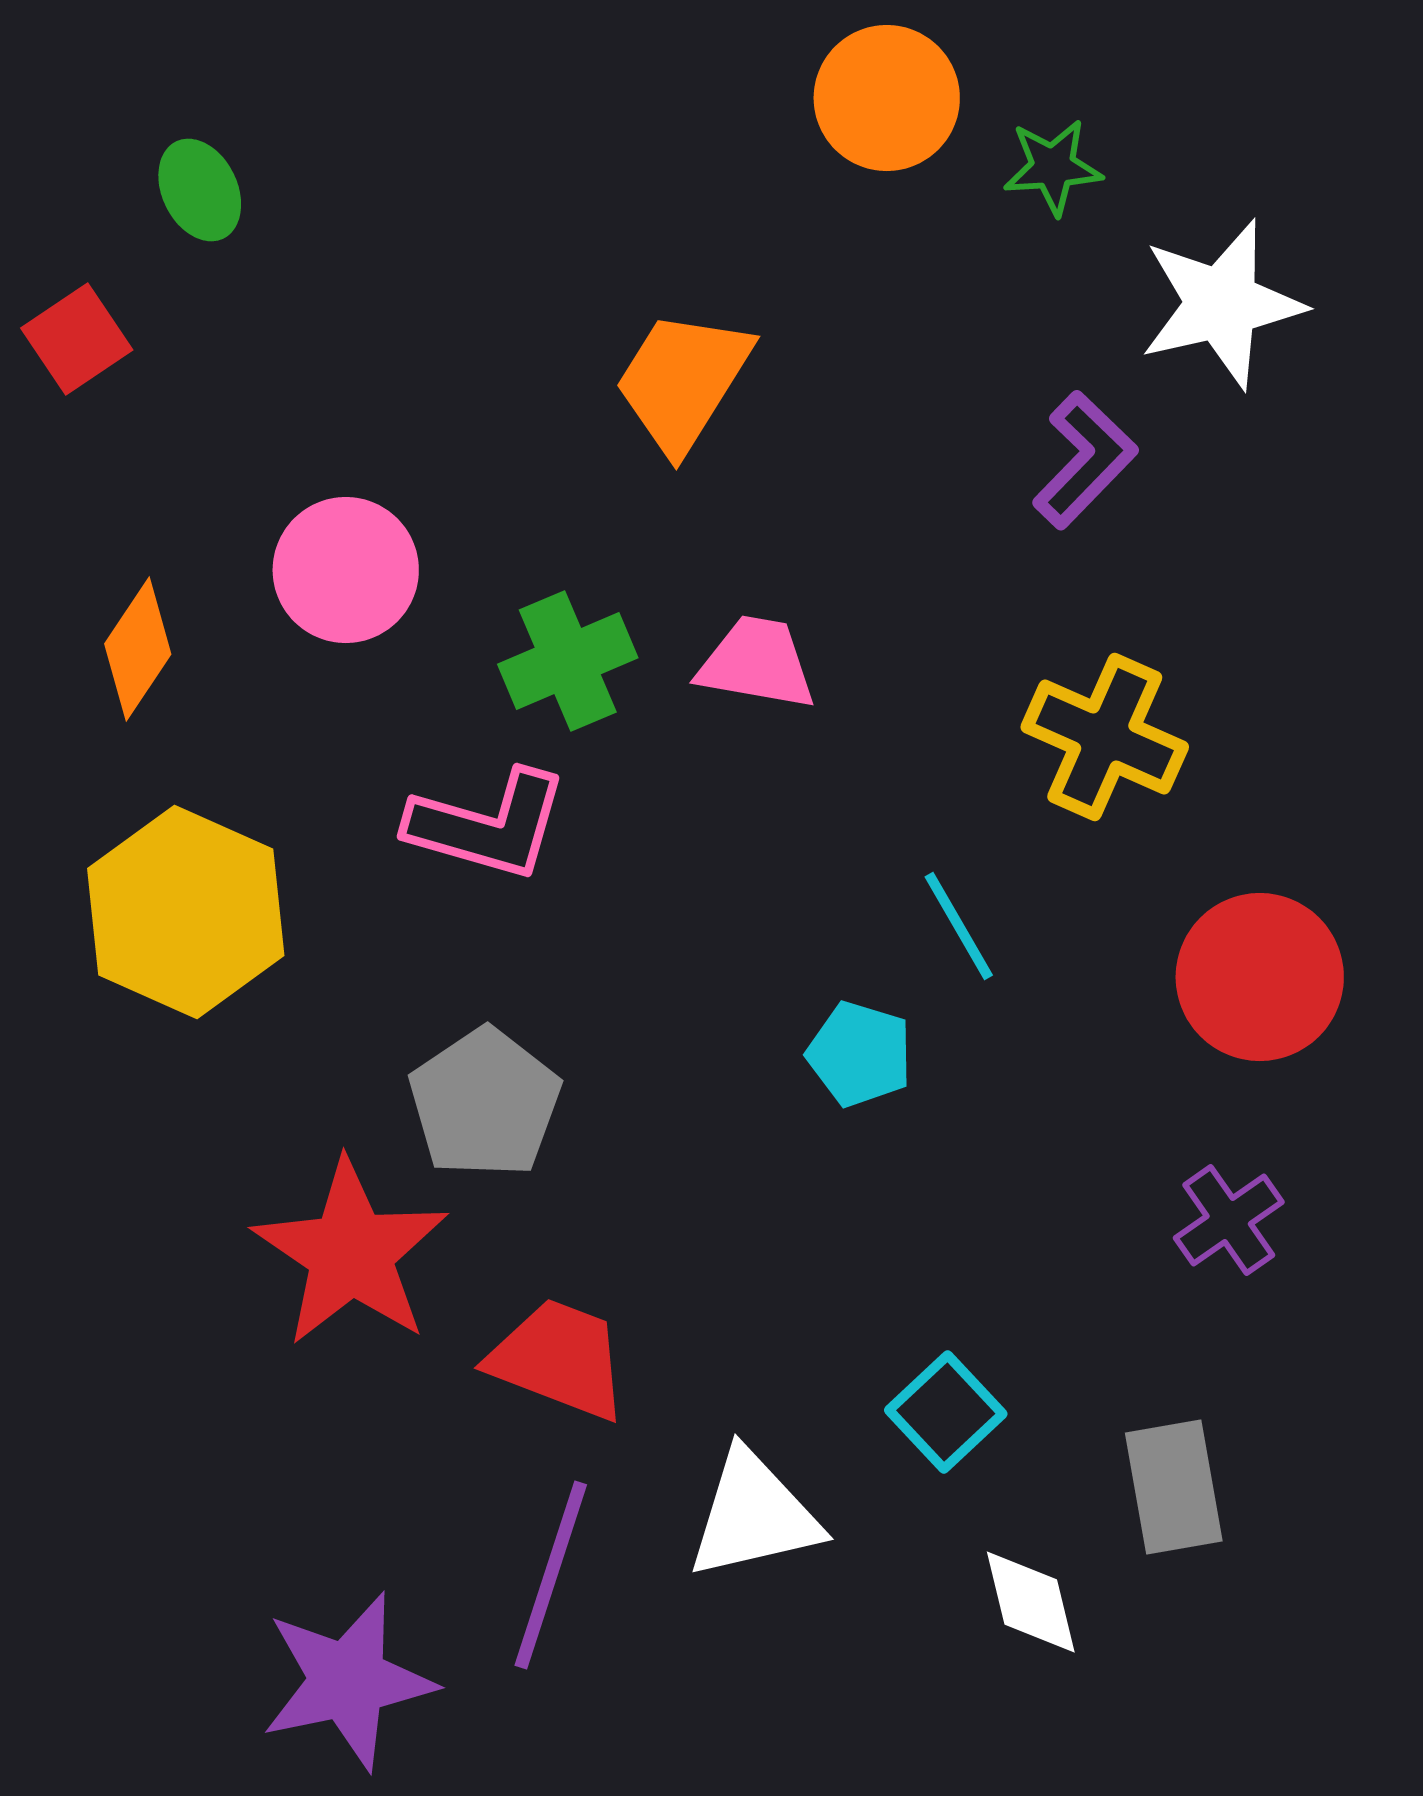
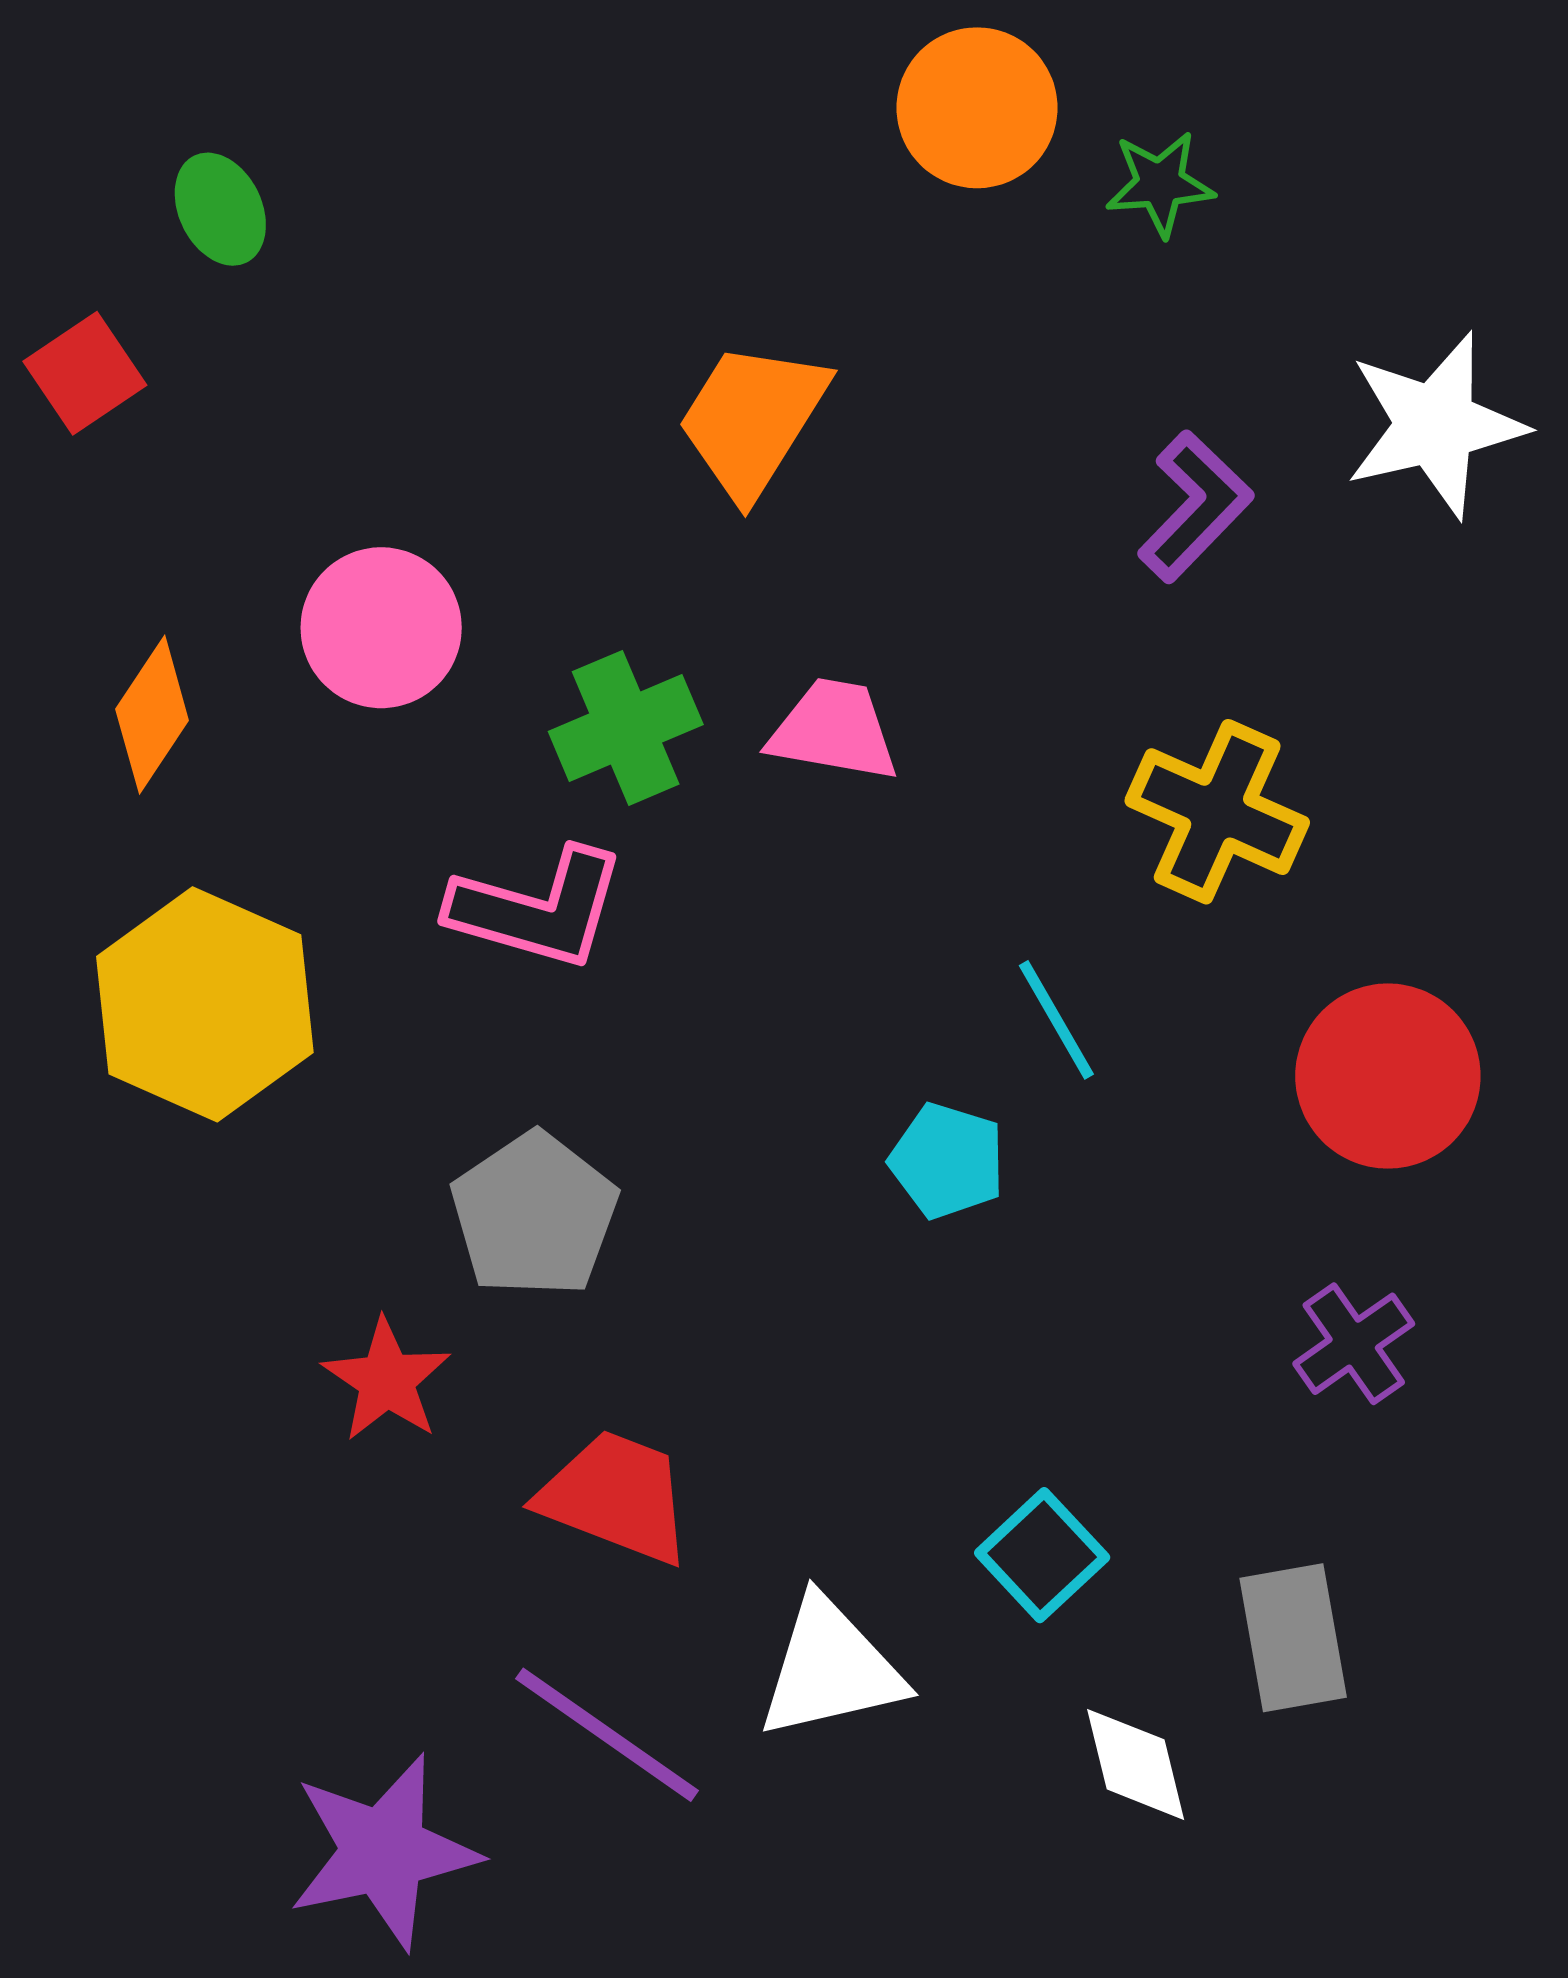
white star: (1222, 304) -> (1435, 425), moved
red star: (351, 1253) -> (387, 1380), size x0.6
purple line: (551, 1575) -> (607, 1735), turned -73

